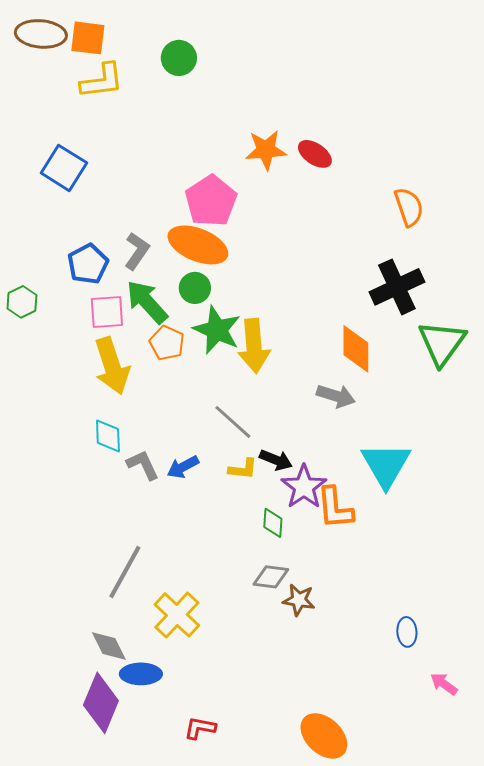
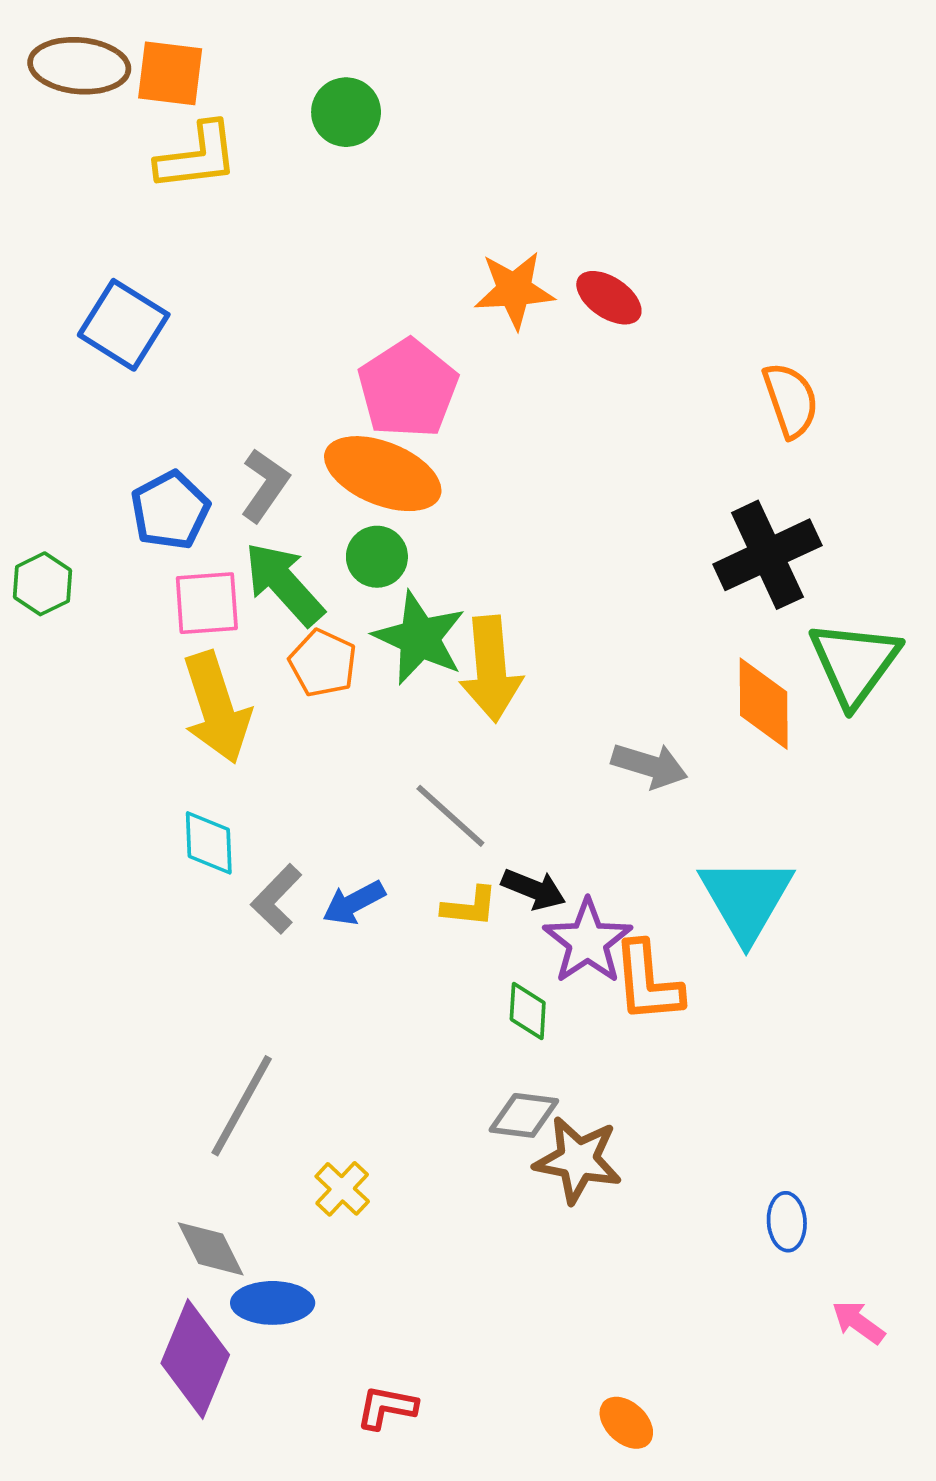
orange diamond: (356, 349) -> (764, 704), moved
gray L-shape: (143, 465) -> (276, 899), turned -111
brown star: (299, 600) -> (578, 1160), size x1.4
yellow cross: (177, 615) -> (342, 1189), size x0.6
orange ellipse: (324, 736) -> (626, 1423), size x0.6

